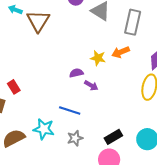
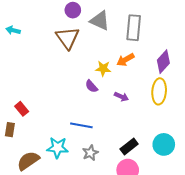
brown triangle: (38, 21) -> (68, 38), moved
purple semicircle: (76, 73) -> (91, 86), moved, turned -112
purple arrow: (91, 85) -> (121, 97), moved

